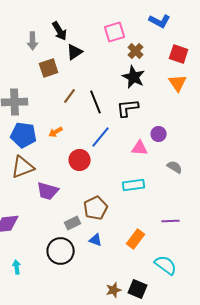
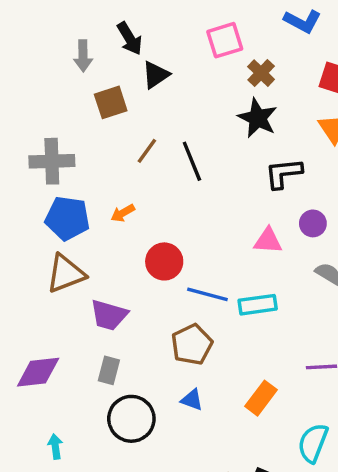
black L-shape: (128, 108) -> (284, 173), moved
purple circle: (159, 134) -> (313, 223), moved
blue line: (101, 137) -> (207, 294), moved, turned 65
gray rectangle: (73, 223) -> (109, 370), moved, turned -49
cyan semicircle: (166, 265) -> (313, 443), turned -105

